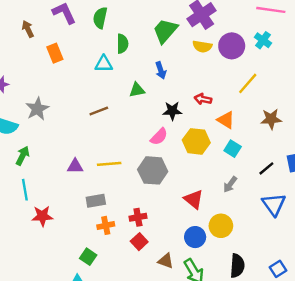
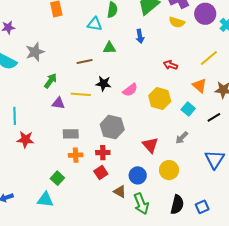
purple circle: (232, 46) -> (205, 14), moved
green triangle: (137, 90) -> (109, 48), moved
black star: (172, 111) -> (103, 84), moved
orange triangle: (226, 120) -> (199, 86), moved
green arrow: (23, 156) -> (51, 81), moved
yellow line: (109, 164) -> (81, 94), moved
black line: (266, 168) -> (214, 117), moved
gray hexagon: (153, 170) -> (112, 127), moved
blue circle: (195, 237) -> (138, 175), moved
blue square: (278, 269) -> (202, 207), moved

